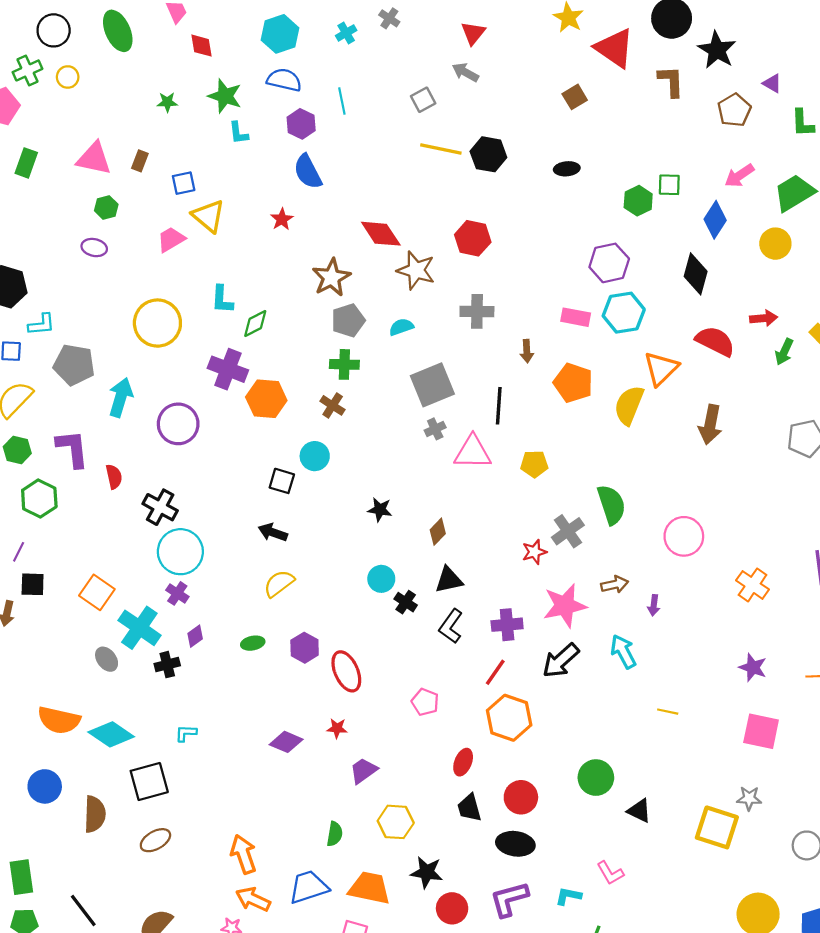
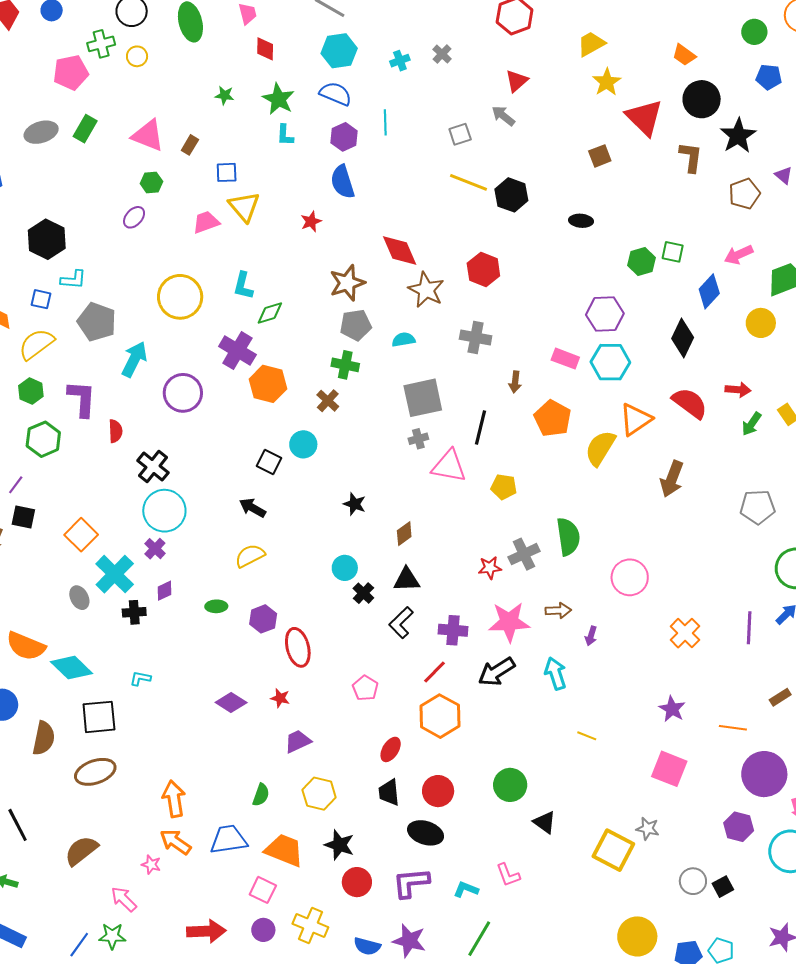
purple ellipse: (94, 248) -> (134, 217), turned -70
brown ellipse: (155, 840) -> (95, 772), size x1.4

